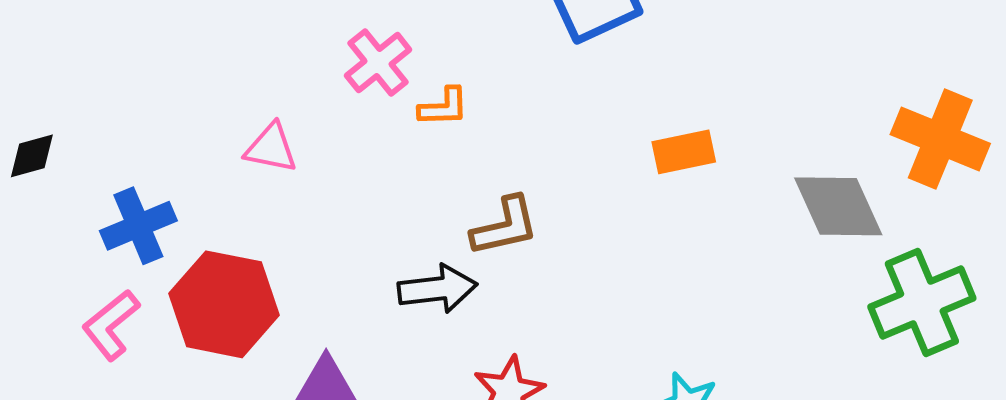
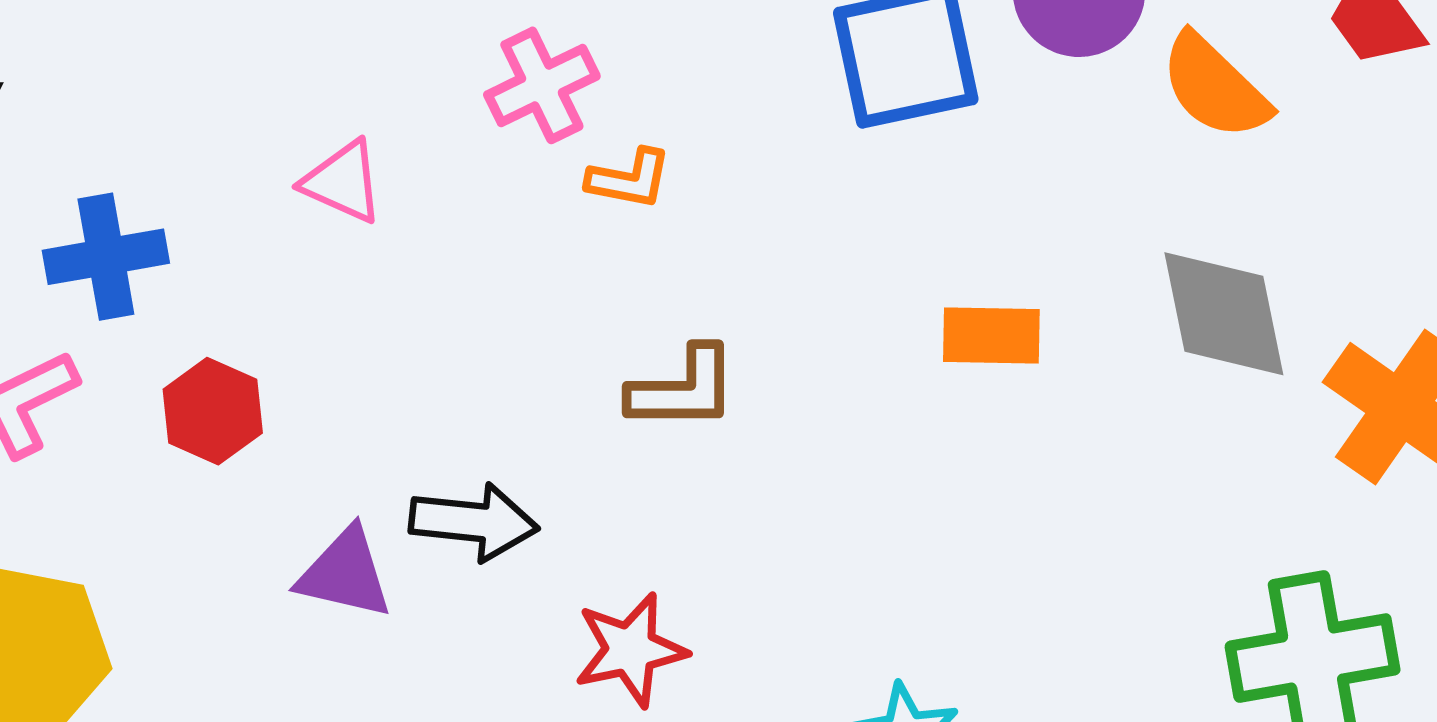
gray diamond: (838, 206) -> (1224, 314), moved
black arrow: (437, 289) -> (474, 522), moved
red hexagon: (224, 304) -> (213, 411), size x0.6

